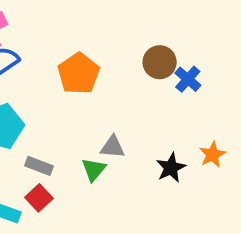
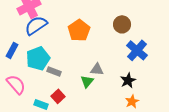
blue cross: (188, 79) -> (137, 50), moved, size x1.5
orange star: (212, 155) -> (132, 101), moved
gray rectangle: (39, 166) -> (54, 71), moved

